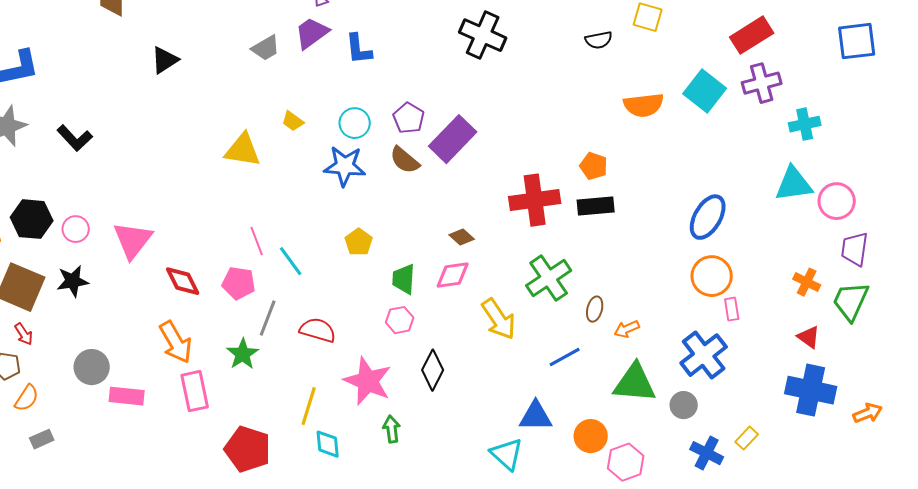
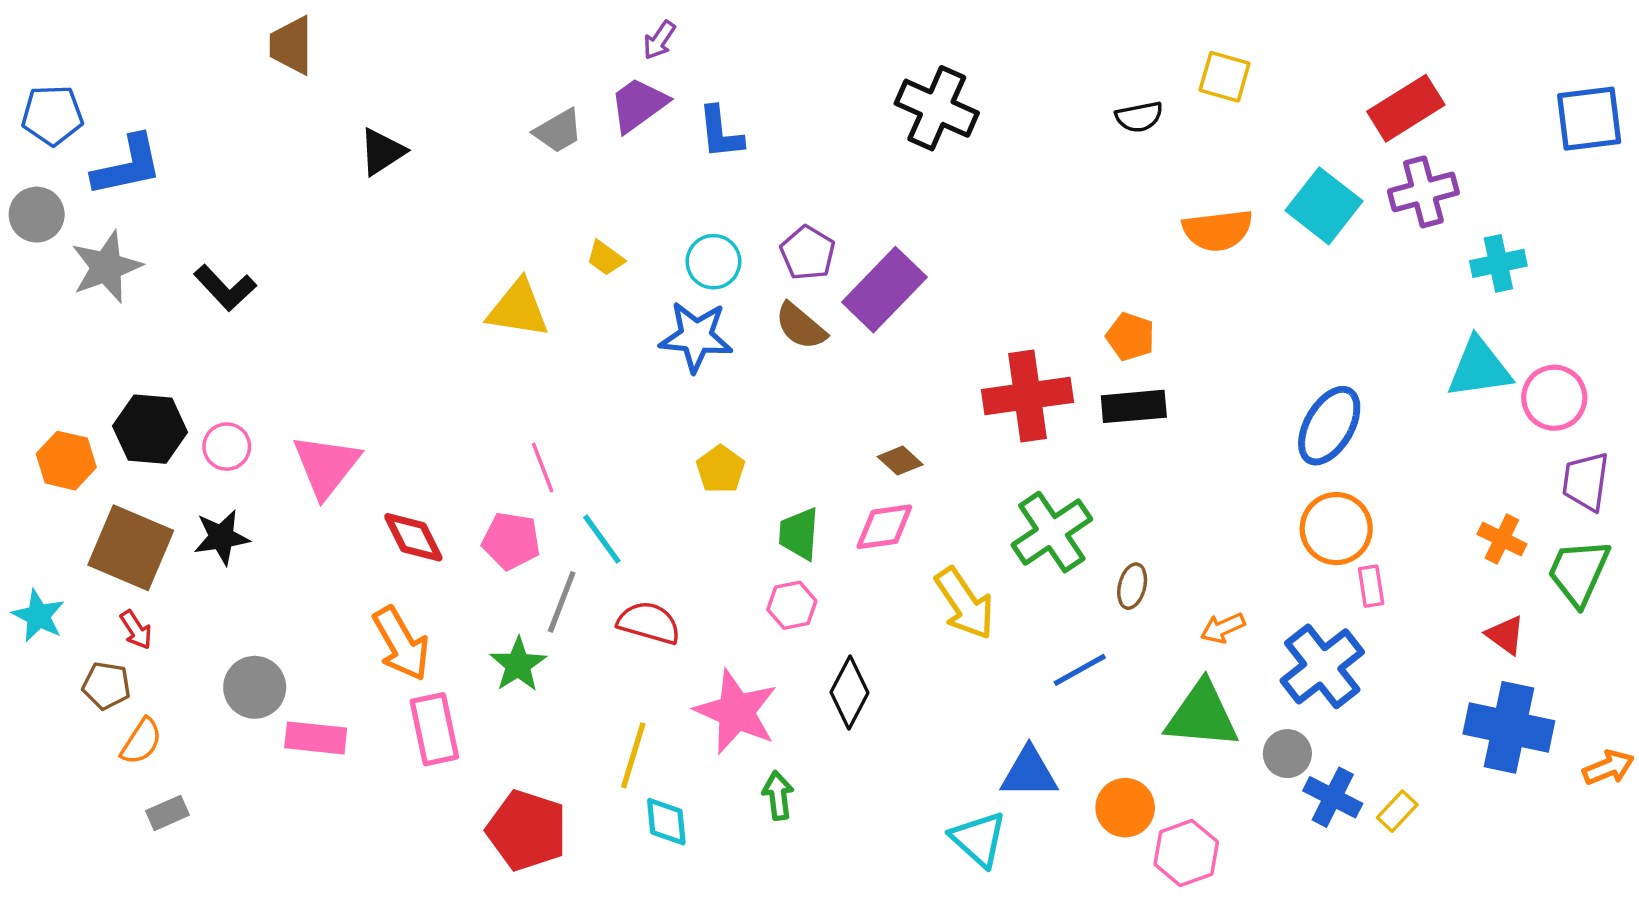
cyan line: (291, 261) -> (602, 539), moved
orange arrow: (627, 329) -> (1223, 628), moved
blue cross: (707, 453) -> (1333, 797), moved

